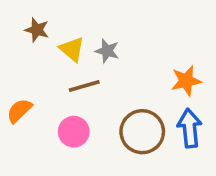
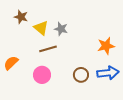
blue arrow: (190, 128) -> (108, 73), turned 90
brown circle: (142, 132) -> (81, 75), size x0.6

